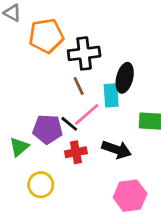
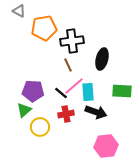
cyan rectangle: (111, 95) -> (88, 92), moved
purple pentagon: (48, 129) -> (33, 91), moved
yellow circle: (41, 185) -> (40, 127), moved

